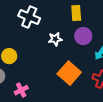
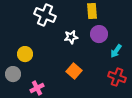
orange square: (69, 73) -> (74, 71), moved, size x0.7

